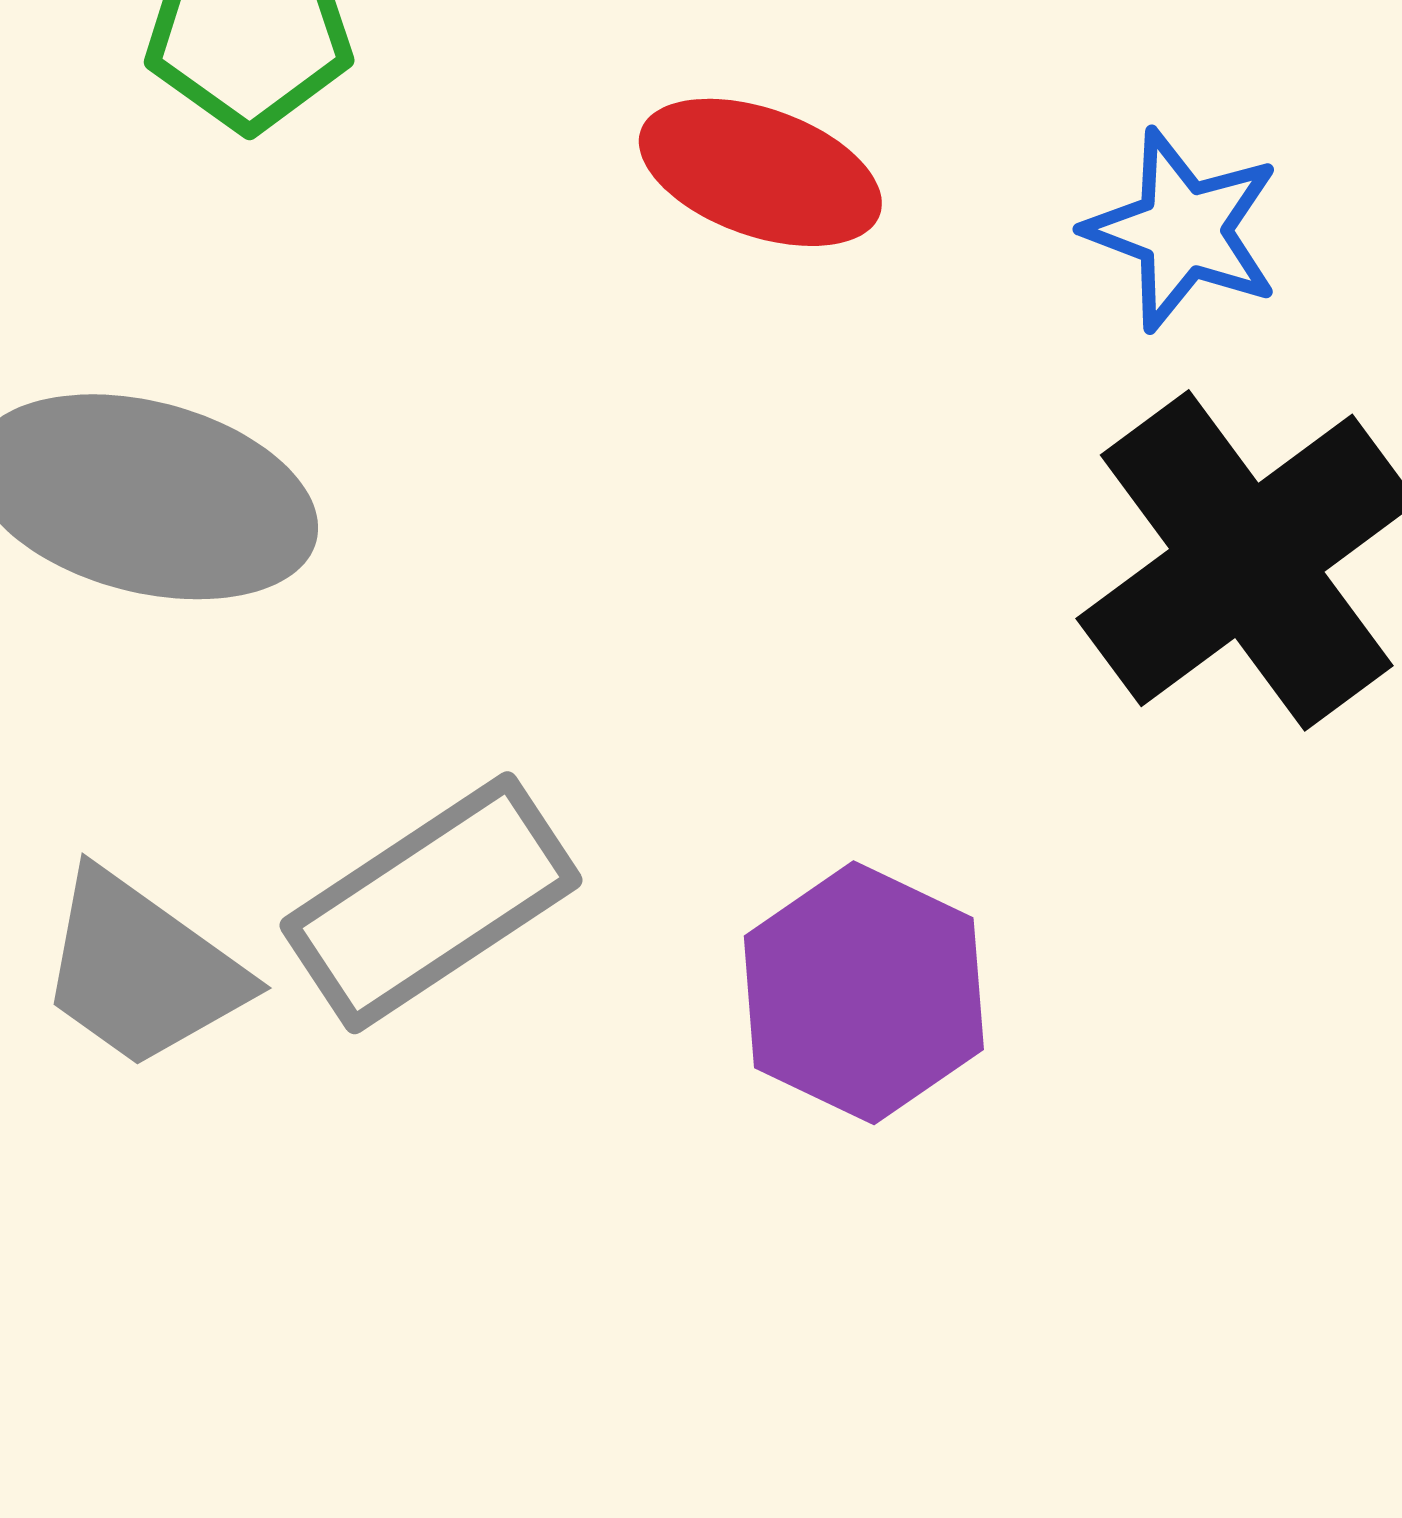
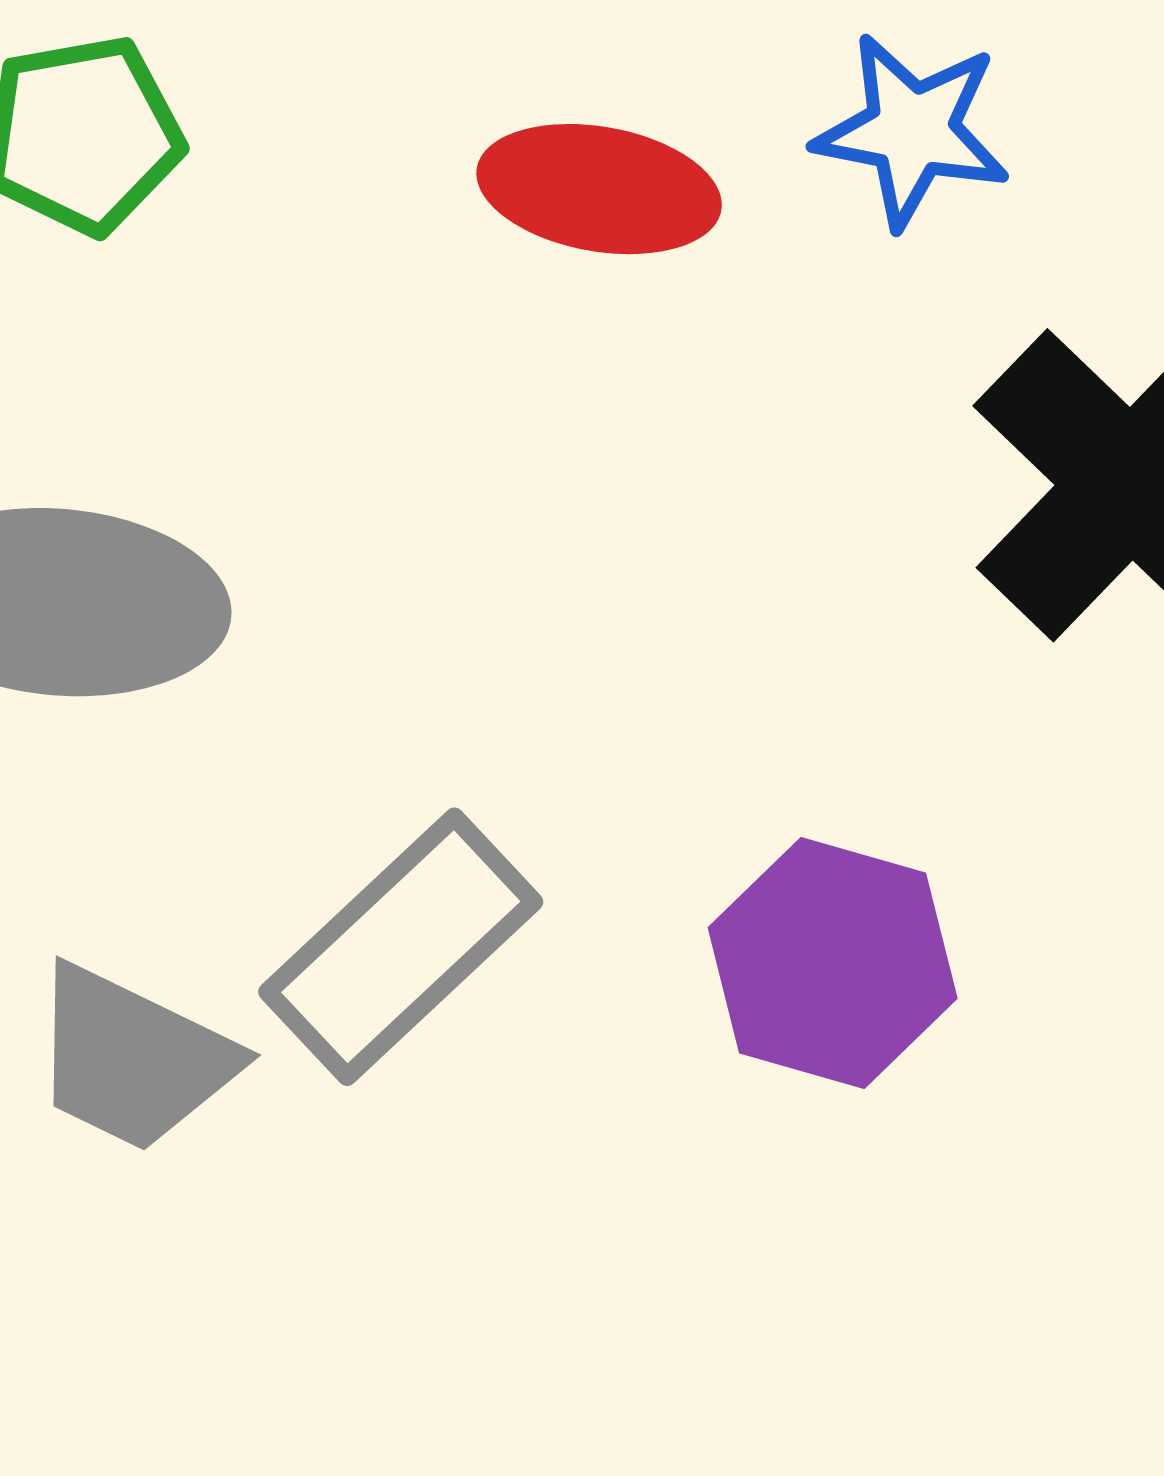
blue star: (1183, 230) -> (912, 131), moved

